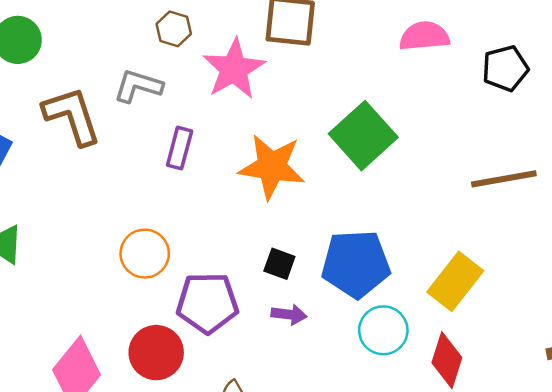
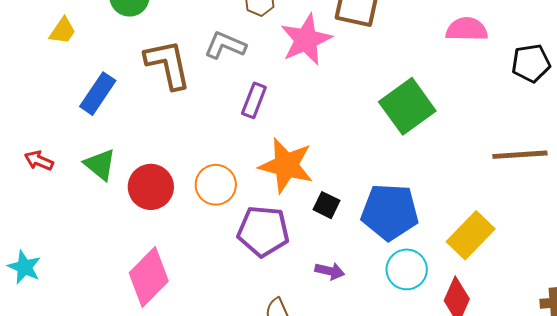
orange star: (272, 167) -> (286, 165), moved
purple arrow: (289, 314) -> (330, 271), moved
red circle: (156, 353) -> (151, 187), moved

